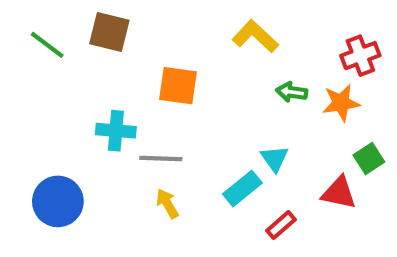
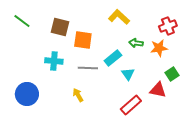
brown square: (109, 32) -> (60, 27), moved
gray line: (161, 159) -> (88, 68), moved
cyan rectangle: (242, 189) -> (113, 58), moved
red rectangle: (281, 225) -> (131, 105), size x1.5

